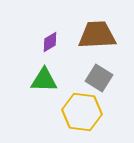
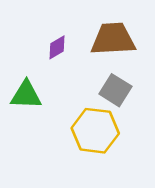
green triangle: (44, 80) -> (26, 95), moved

